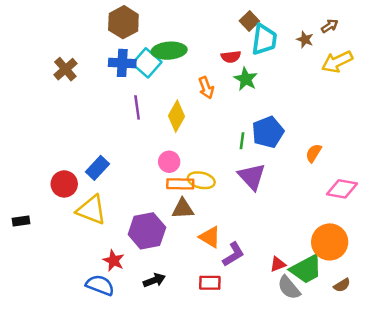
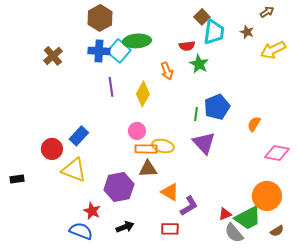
brown arrow: (330, 26) -> (267, 12), moved

